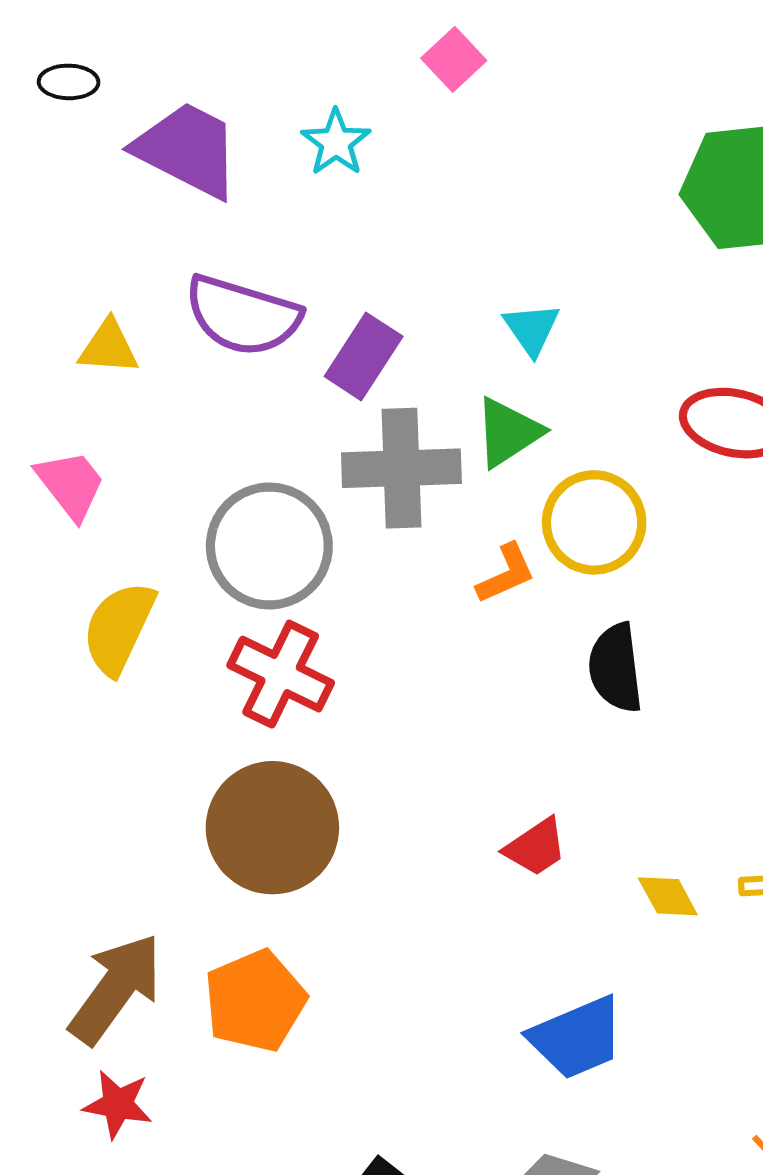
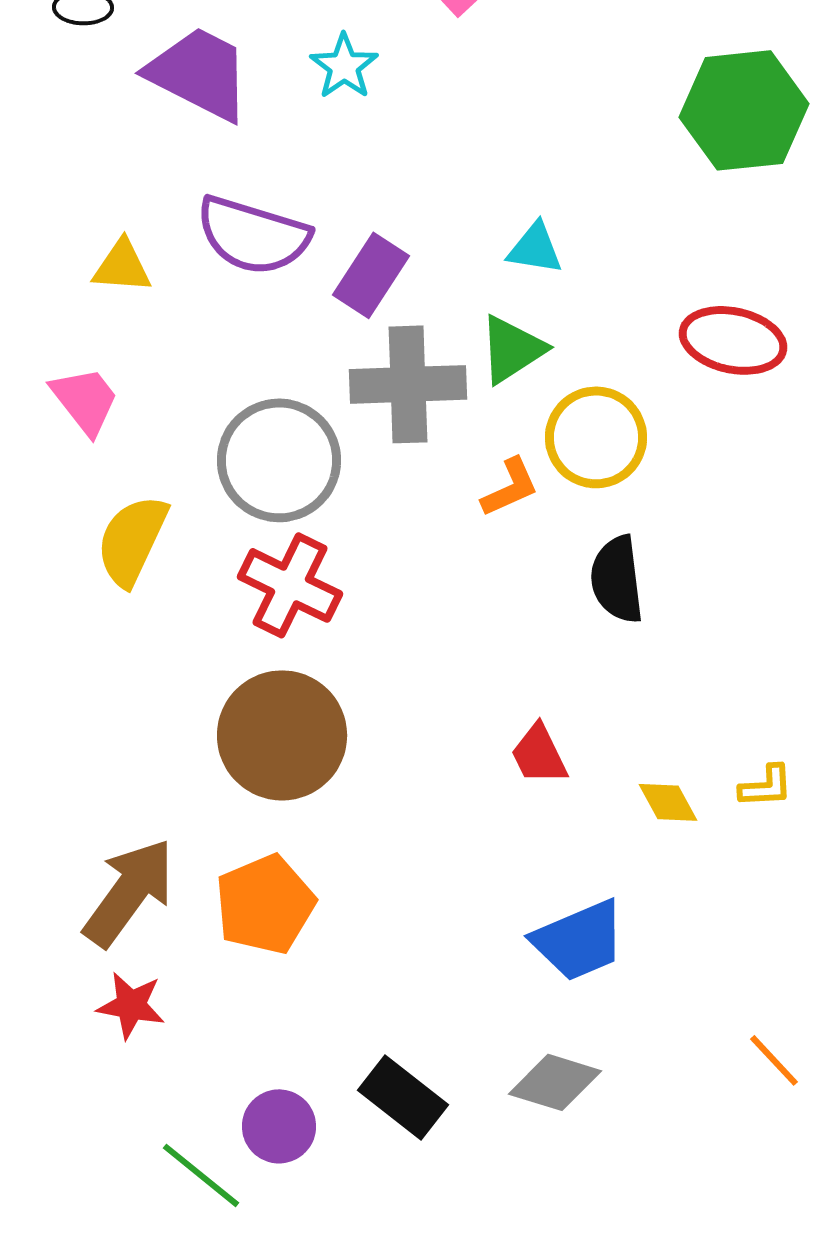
cyan triangle: (532, 329) -> (535, 248), turned -46
red trapezoid: (536, 847) -> (539, 754), turned 98

